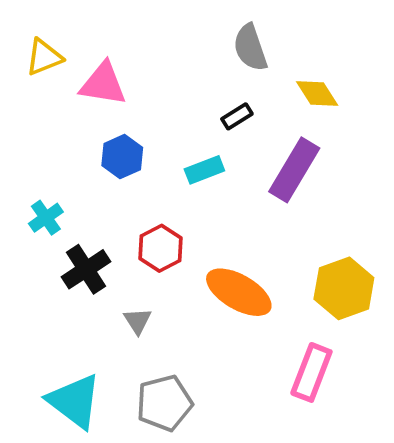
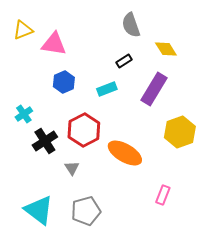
red hexagon: (161, 248) -> (84, 130), size x1.4
yellow hexagon: (344, 288) -> (180, 132), moved
pink rectangle: (311, 372) -> (163, 195), size x0.7

